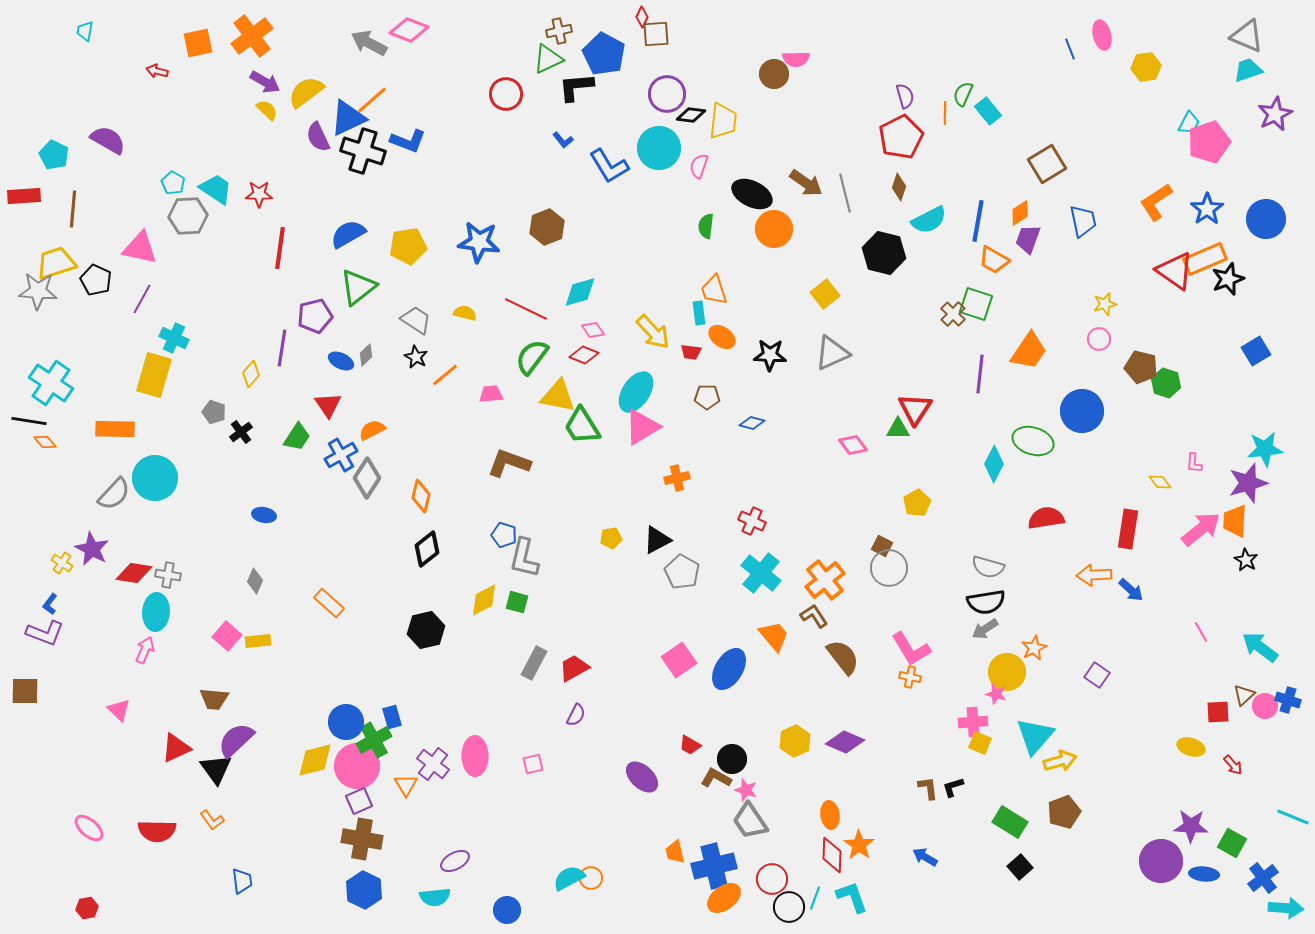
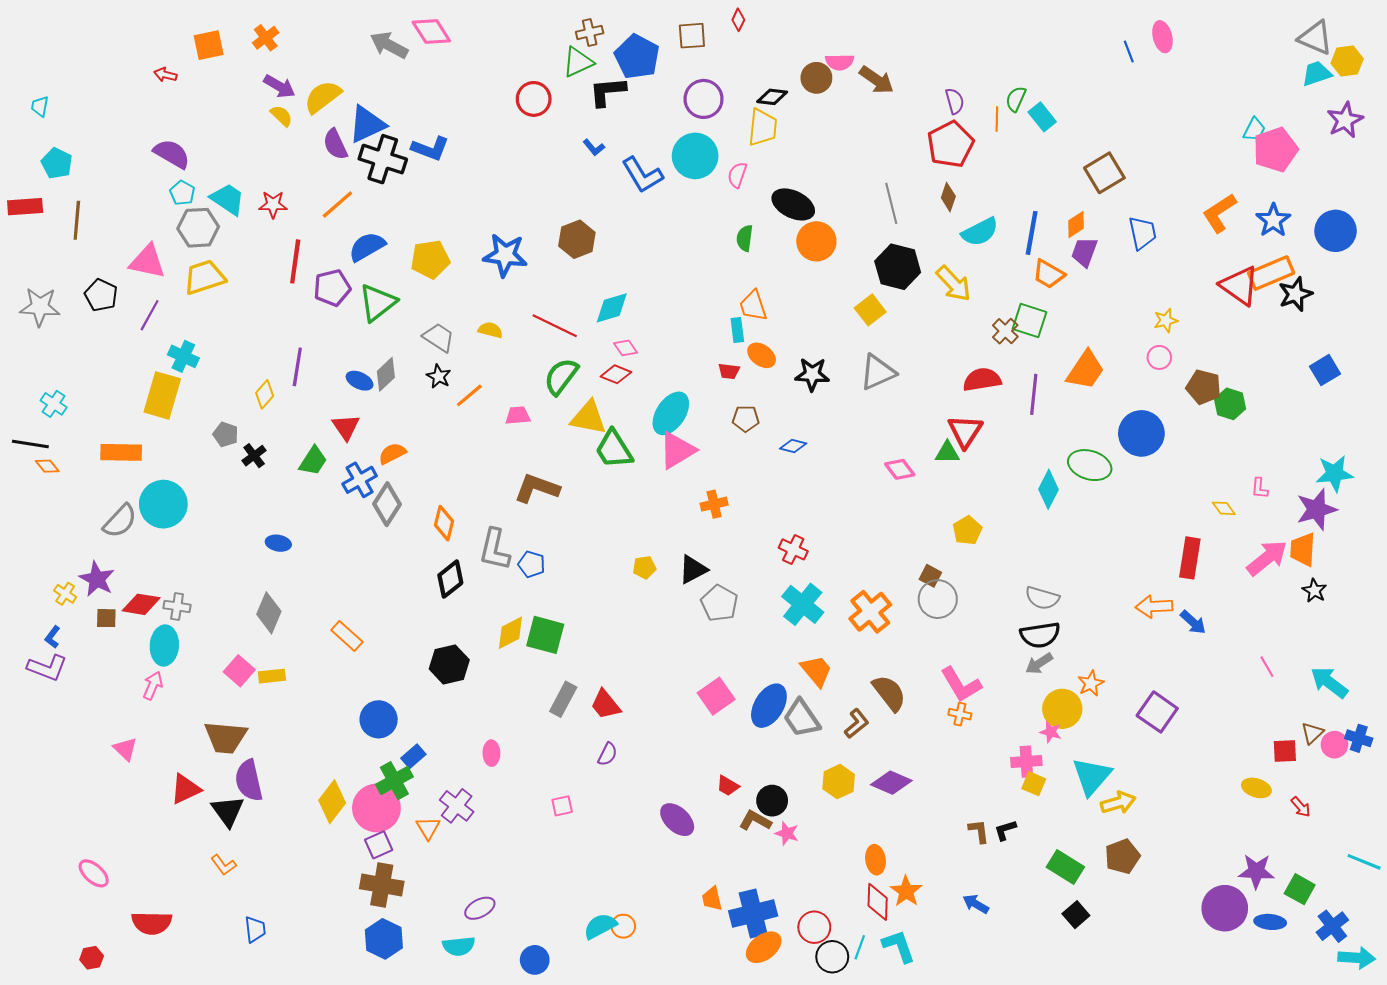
red diamond: (642, 17) -> (738, 20), moved
pink diamond: (409, 30) -> (431, 31), turned 36
cyan trapezoid: (85, 31) -> (40, 106), moved
orange cross: (252, 36) -> (266, 38), size x0.6
yellow hexagon: (1146, 67) -> (1347, 61), moved
orange line: (372, 100) -> (337, 204), moved
black diamond: (691, 115) -> (772, 97), moved
purple semicircle: (108, 140) -> (172, 154), moved
brown arrow: (806, 183) -> (877, 80), moved
black hexagon: (884, 253) -> (898, 267), moved
yellow trapezoid: (56, 263) -> (204, 277), moved
purple pentagon: (315, 316) -> (332, 288), moved
yellow arrow: (653, 332) -> (954, 284), moved
gray diamond: (366, 355) -> (386, 374), size x1.4
cyan cross: (51, 383) -> (54, 404), size x0.6
red semicircle: (1046, 518) -> (982, 380), moved
gray L-shape: (524, 558) -> (495, 549), moved
gray diamond: (255, 581) -> (269, 613), size x1.5
green square: (517, 602) -> (545, 635), size x1.6
brown L-shape: (814, 616) -> (857, 724), moved, turned 84
red trapezoid: (574, 668) -> (605, 705), turned -100
purple square: (1097, 675) -> (1157, 712), size x1.5
brown square: (25, 691) -> (106, 618), moved, size x0.7
brown trapezoid: (214, 699) -> (226, 737), size x1.4
blue rectangle: (392, 717) -> (413, 756), turned 65
blue circle: (346, 722) -> (379, 719), moved
purple semicircle: (236, 740) -> (249, 781), turned -60
pink ellipse: (475, 756) -> (491, 753), moved, size x0.6
yellow diamond: (315, 760) -> (332, 802), turned -39
gray trapezoid: (750, 821) -> (802, 718), moved
red semicircle: (157, 831) -> (152, 923), moved

